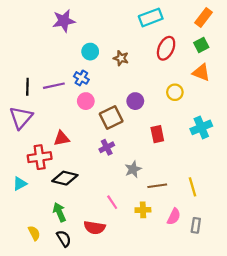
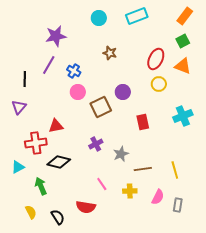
purple star: (64, 21) -> (56, 36), moved
red ellipse: (166, 48) -> (156, 59), moved
cyan circle: (90, 52) -> (99, 18), moved
purple line: (54, 86) -> (49, 65), moved, turned -48
purple triangle: (21, 118) -> (19, 107), size x0.7
purple cross: (107, 147) -> (96, 144), moved
green arrow: (59, 212) -> (41, 186), moved

